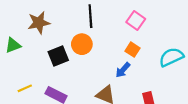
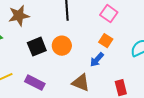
orange circle: (82, 44) -> (62, 46), moved

